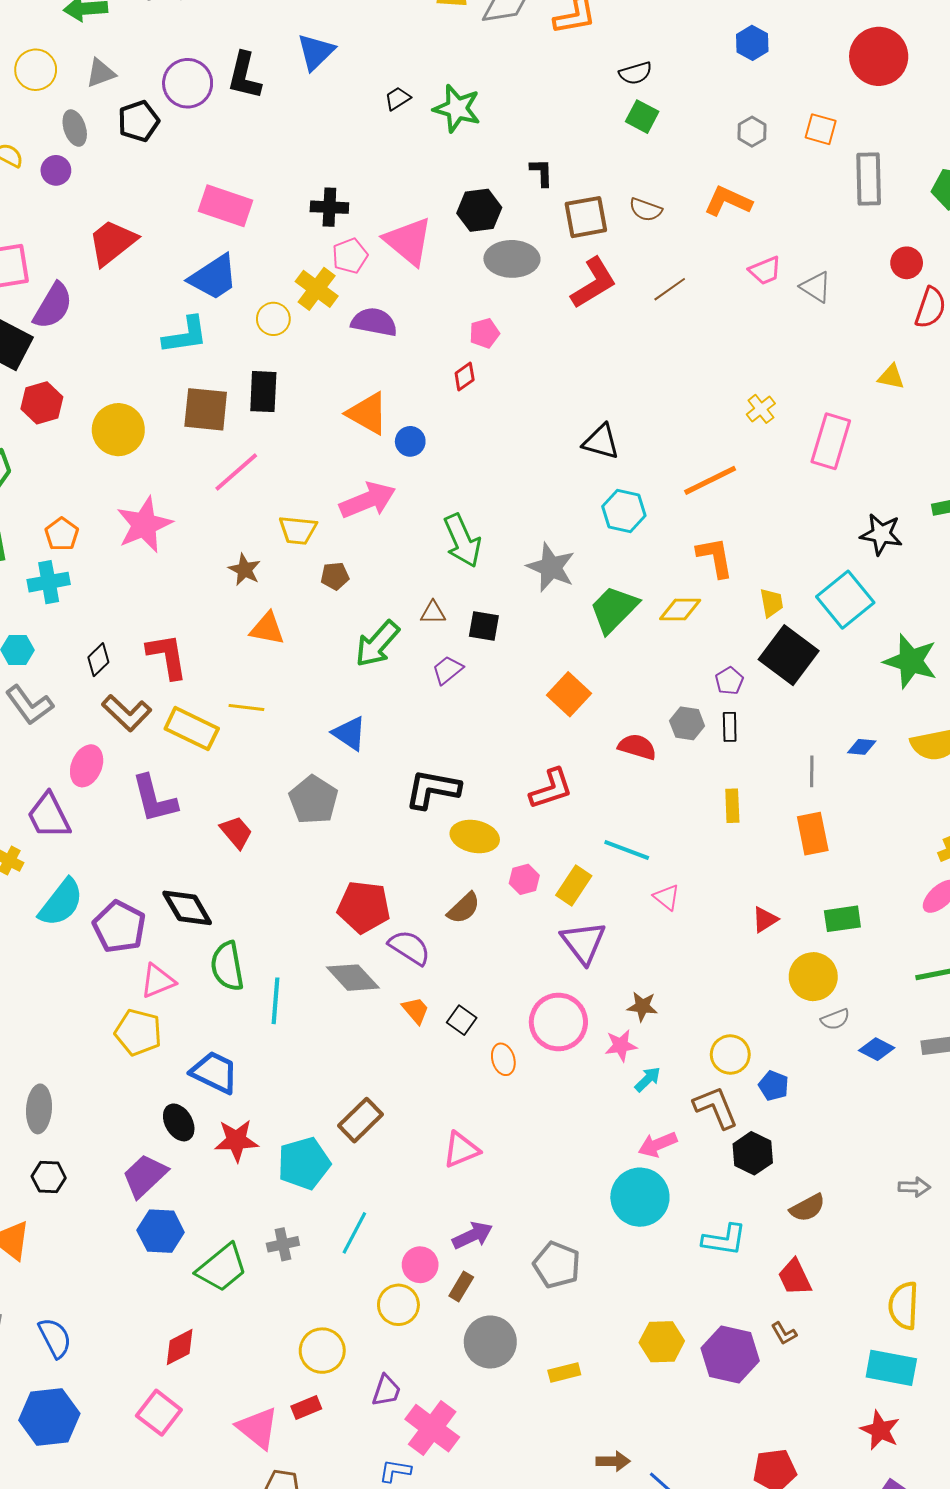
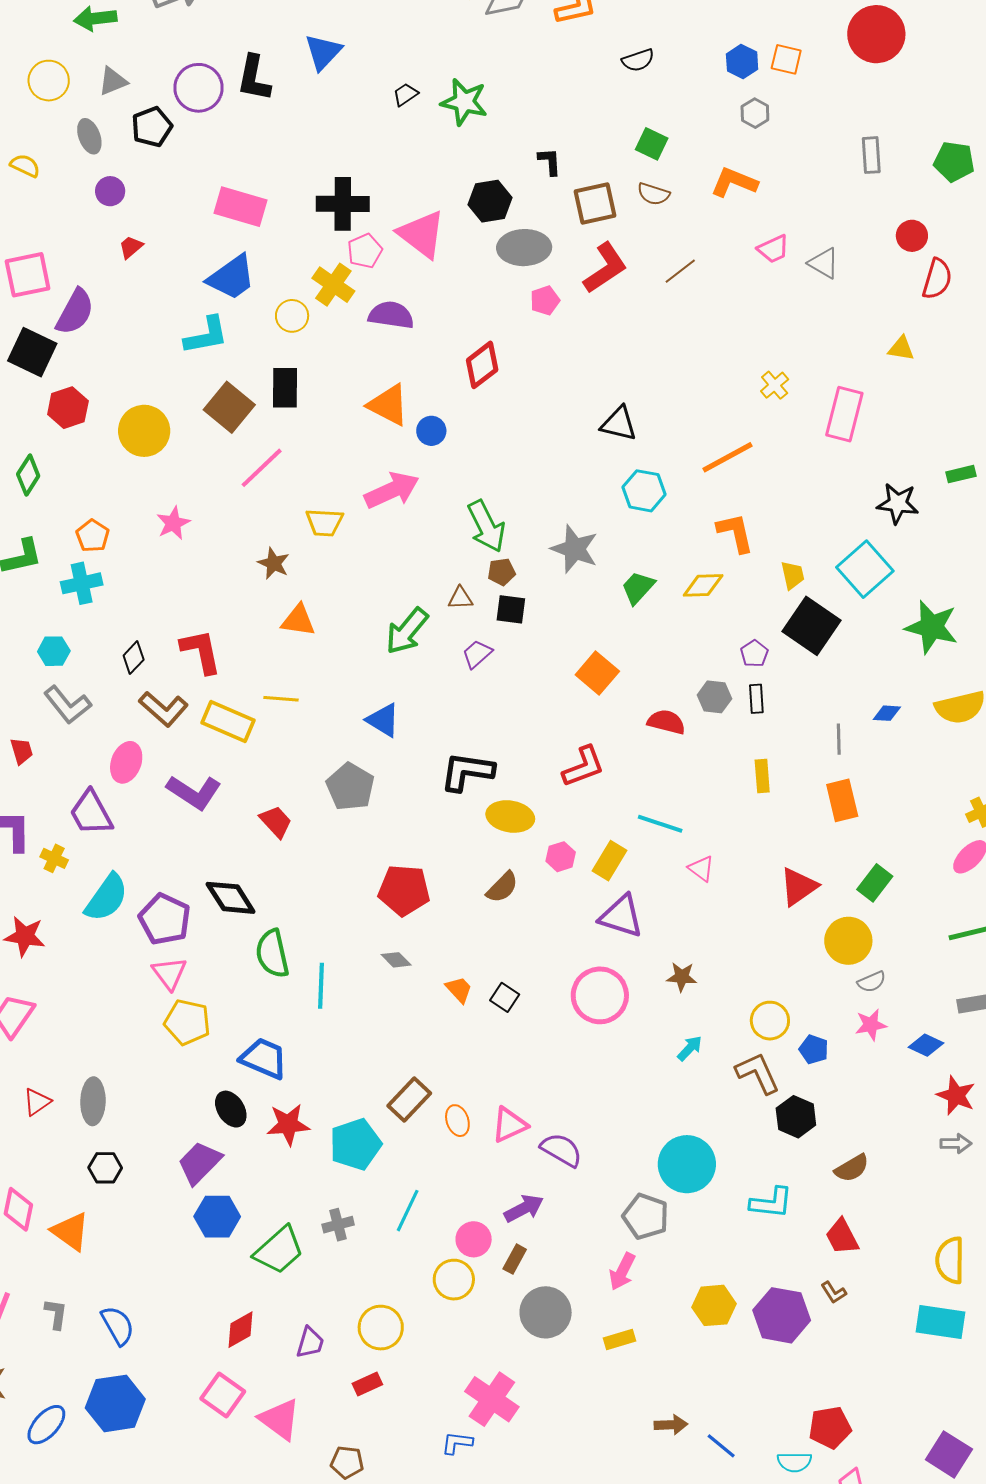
blue hexagon: (752, 43) -> (742, 62), moved
green square: (642, 117) -> (652, 144), moved
orange square: (821, 129) -> (786, 59), moved
purple circle: (56, 170) -> (110, 191), moved
gray rectangle: (869, 179) -> (871, 155), size x0.7
black cross: (329, 207) -> (343, 204), size x1.4
red trapezoid: (112, 242) -> (131, 247), size x0.5
pink pentagon: (484, 333) -> (545, 300), moved
red diamond: (465, 376) -> (482, 365), size x1.6
brown square: (206, 409) -> (229, 407), turned 36
pink star: (144, 525) -> (173, 523), size x0.6
brown pentagon: (335, 576) -> (501, 572), moved
green trapezoid: (614, 609) -> (638, 588), size x0.7
purple L-shape: (154, 799) -> (194, 792), turned -40
green rectangle: (842, 919) -> (875, 883), turned -42
red triangle: (765, 920) -> (799, 887), size x1.5
purple triangle: (583, 942) -> (621, 916), turned -33
purple semicircle: (409, 948) -> (561, 1150), moved
gray diamond: (353, 978) -> (396, 960), size x0.6
pink triangle: (158, 981) -> (169, 973), moved, turned -42
pink star: (621, 1046) -> (871, 1025), moved
blue diamond: (877, 1049) -> (926, 1045), moved
orange ellipse: (503, 1059) -> (457, 1121), moved
pink arrow: (658, 1144) -> (622, 1272), moved, turned -39
gray pentagon: (557, 1265) -> (646, 1217), moved
purple trapezoid: (386, 1391) -> (310, 1343), moved
pink triangle: (258, 1428) -> (280, 1419), moved
red star: (880, 1430) -> (956, 1095), moved

